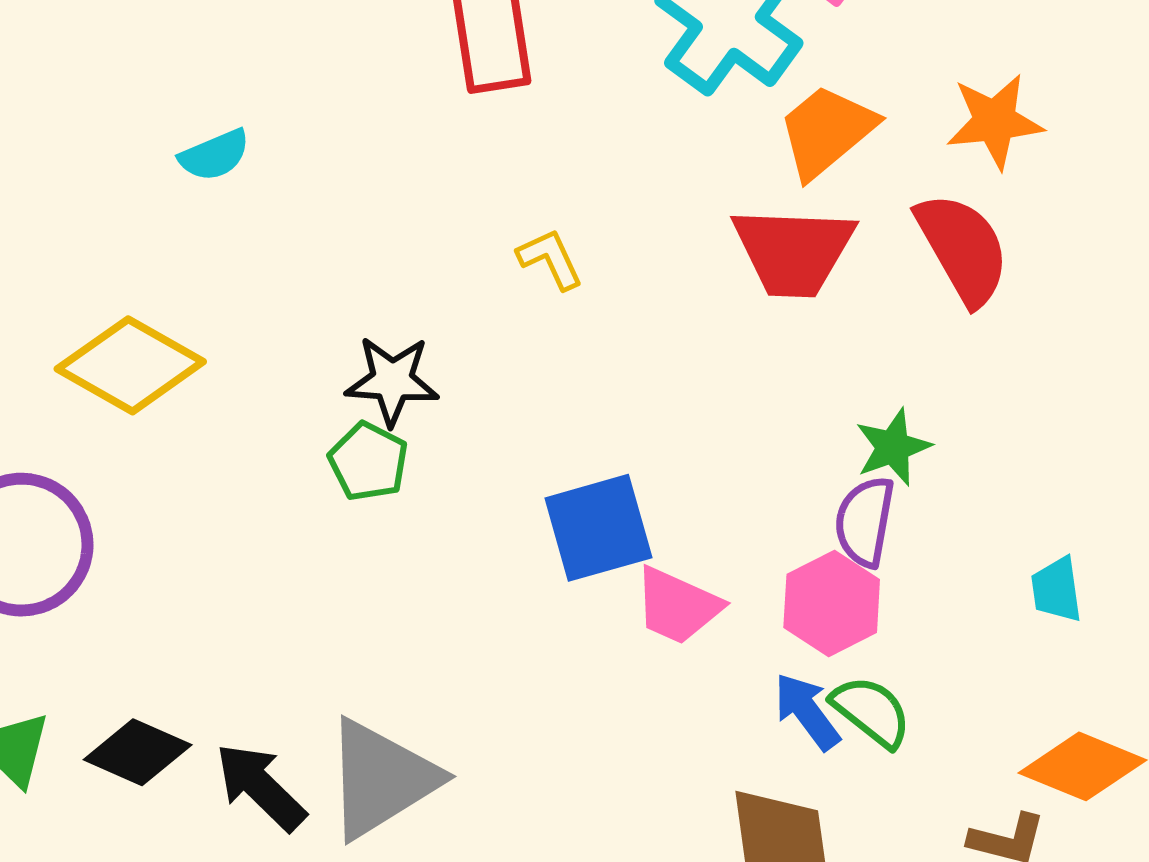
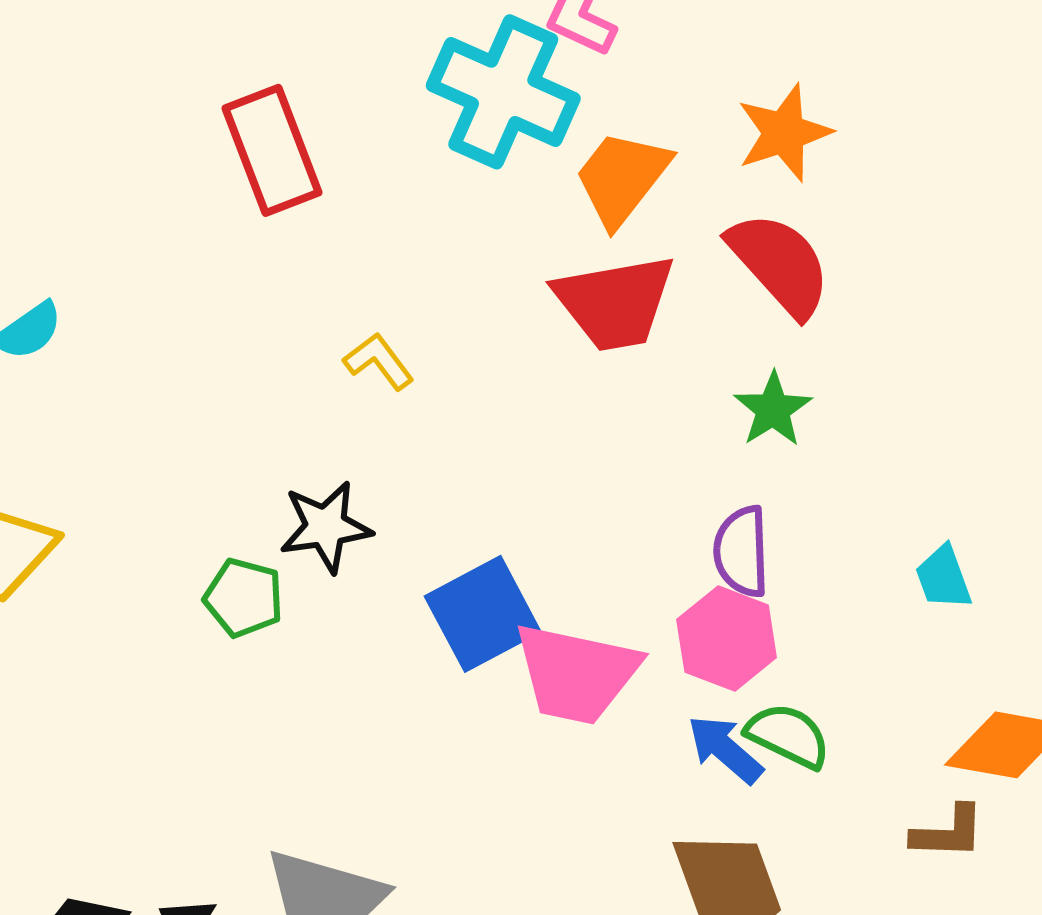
black star: (392, 381) -> (326, 527), moved
green star: (893, 447) -> (773, 409), moved
pink trapezoid: (678, 606) -> (576, 673), size x1.4

